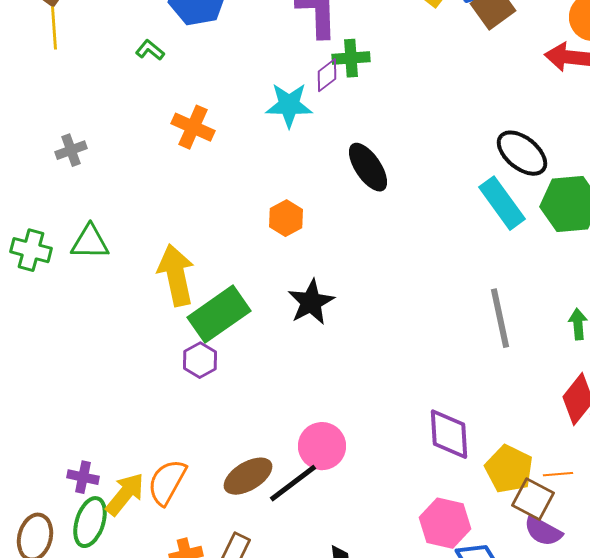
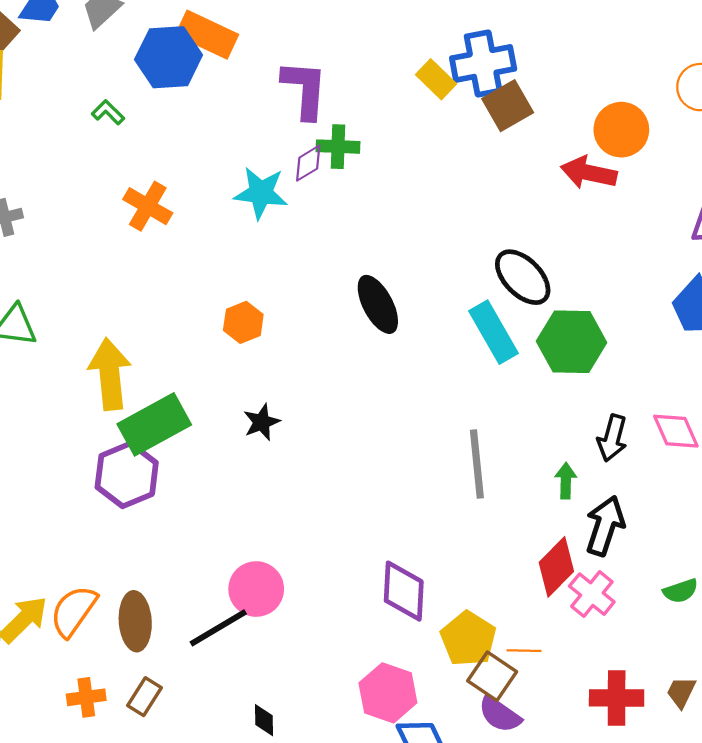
black ellipse: (368, 167) -> (378, 304), moved
black star: (311, 302) -> (262, 422), size x0.7
purple hexagon: (200, 360) -> (127, 475), size x1.6
brown ellipse: (248, 476) -> (135, 621), moved, turned -69

